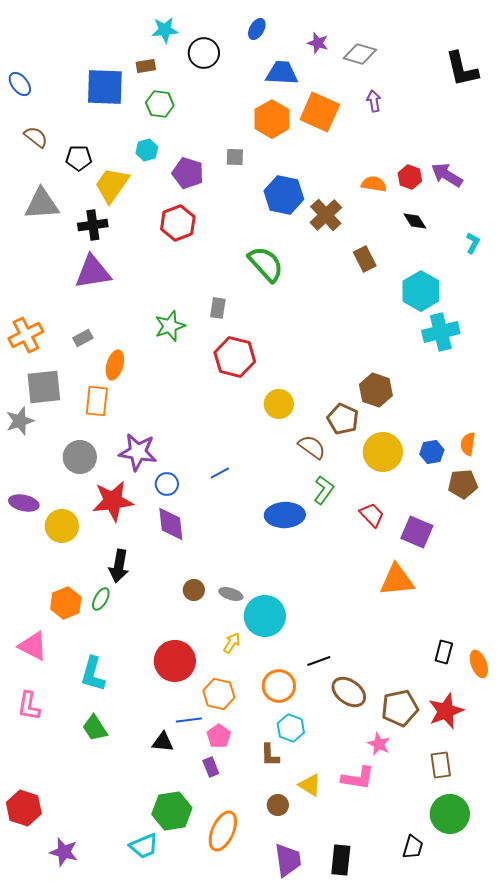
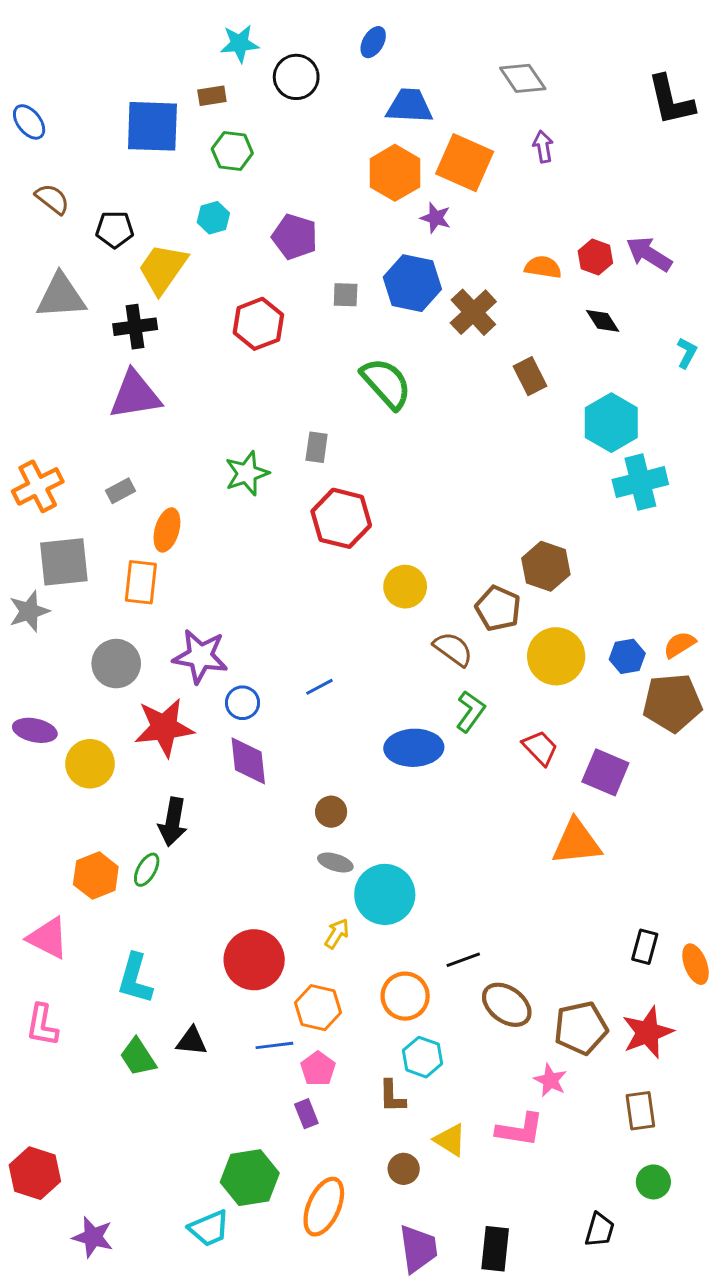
purple star: (318, 43) -> (436, 218), moved
gray diamond: (360, 54) -> (523, 78), turned 40
gray square: (235, 157) -> (346, 295), moved
purple pentagon: (188, 173) -> (295, 237), moved
orange semicircle: (468, 444) -> (680, 645), turned 50
brown pentagon: (463, 484) -> (672, 703), size x1.4
brown circle: (194, 590) -> (331, 812), moved
black triangle: (163, 742) -> (192, 1041), moved
green circle: (450, 814) -> (653, 1182), size x0.6

